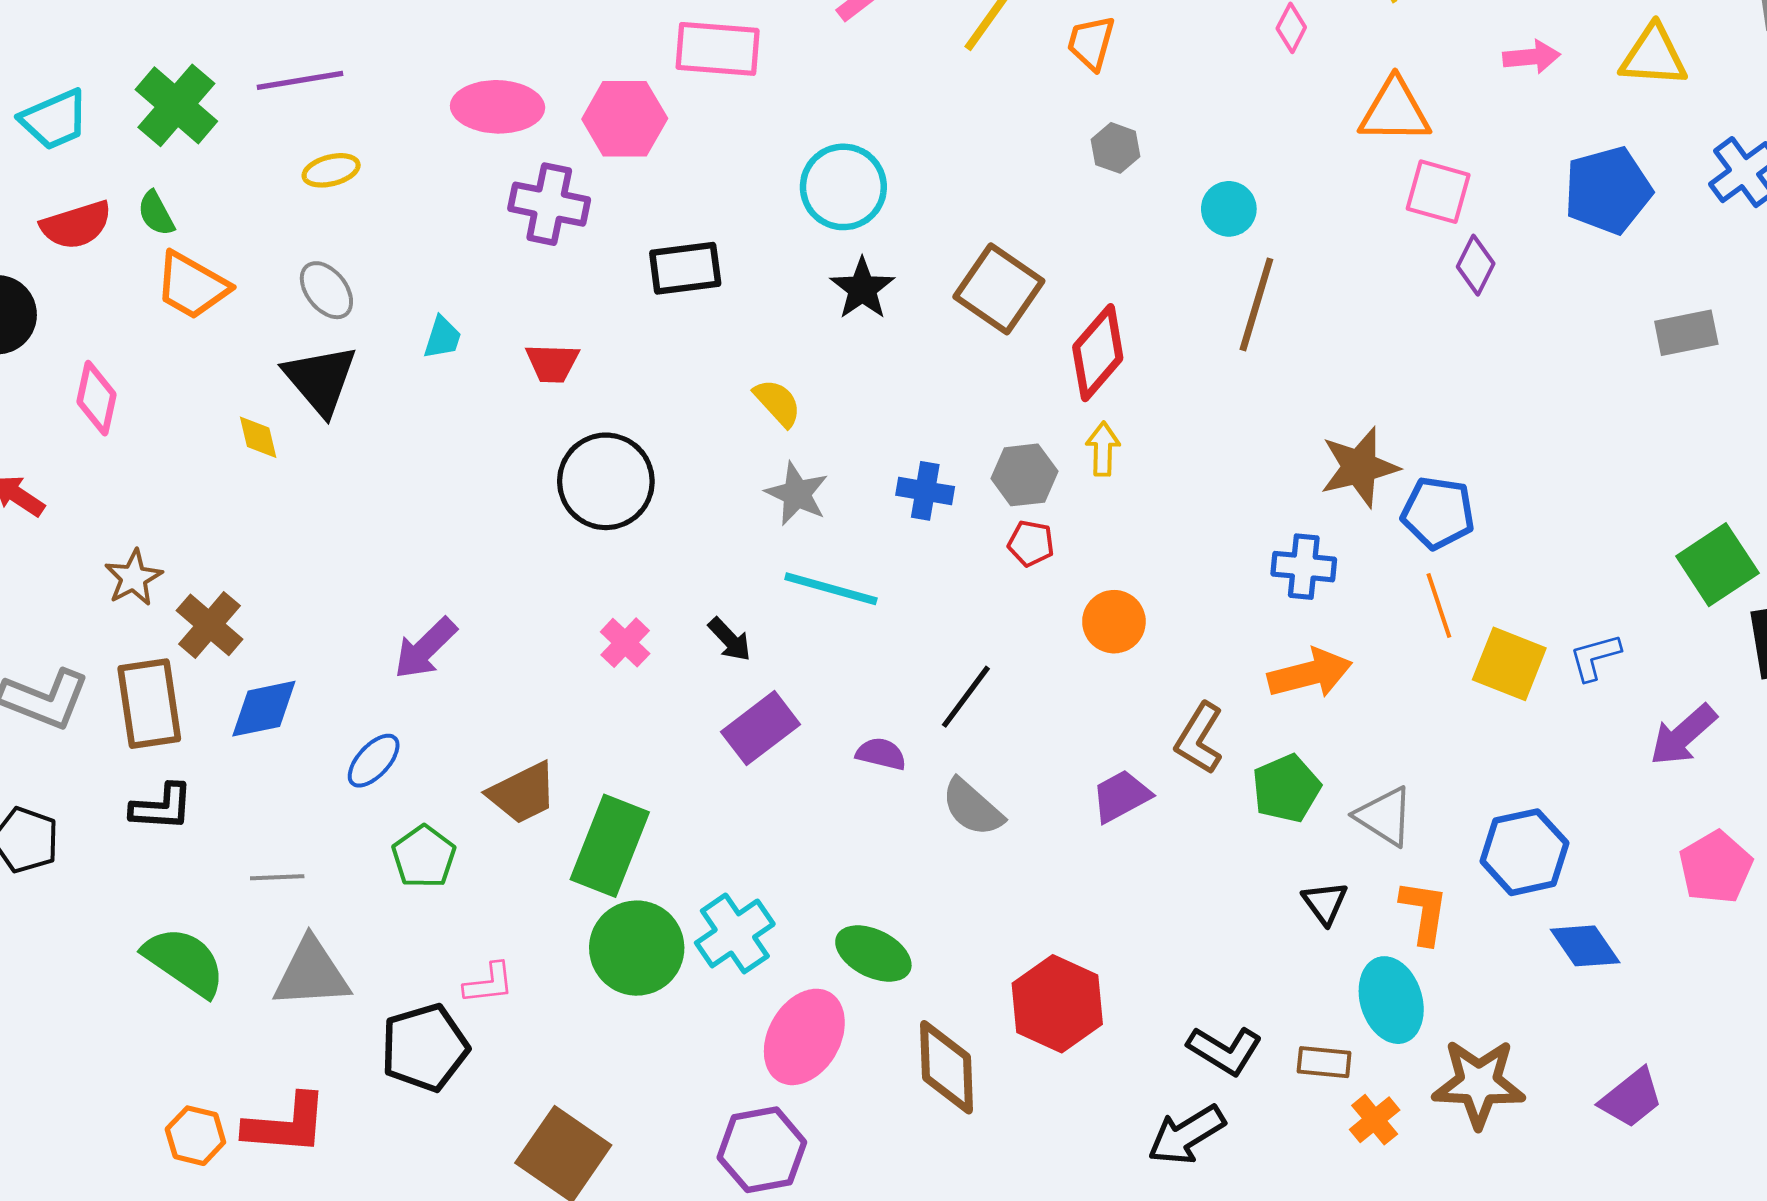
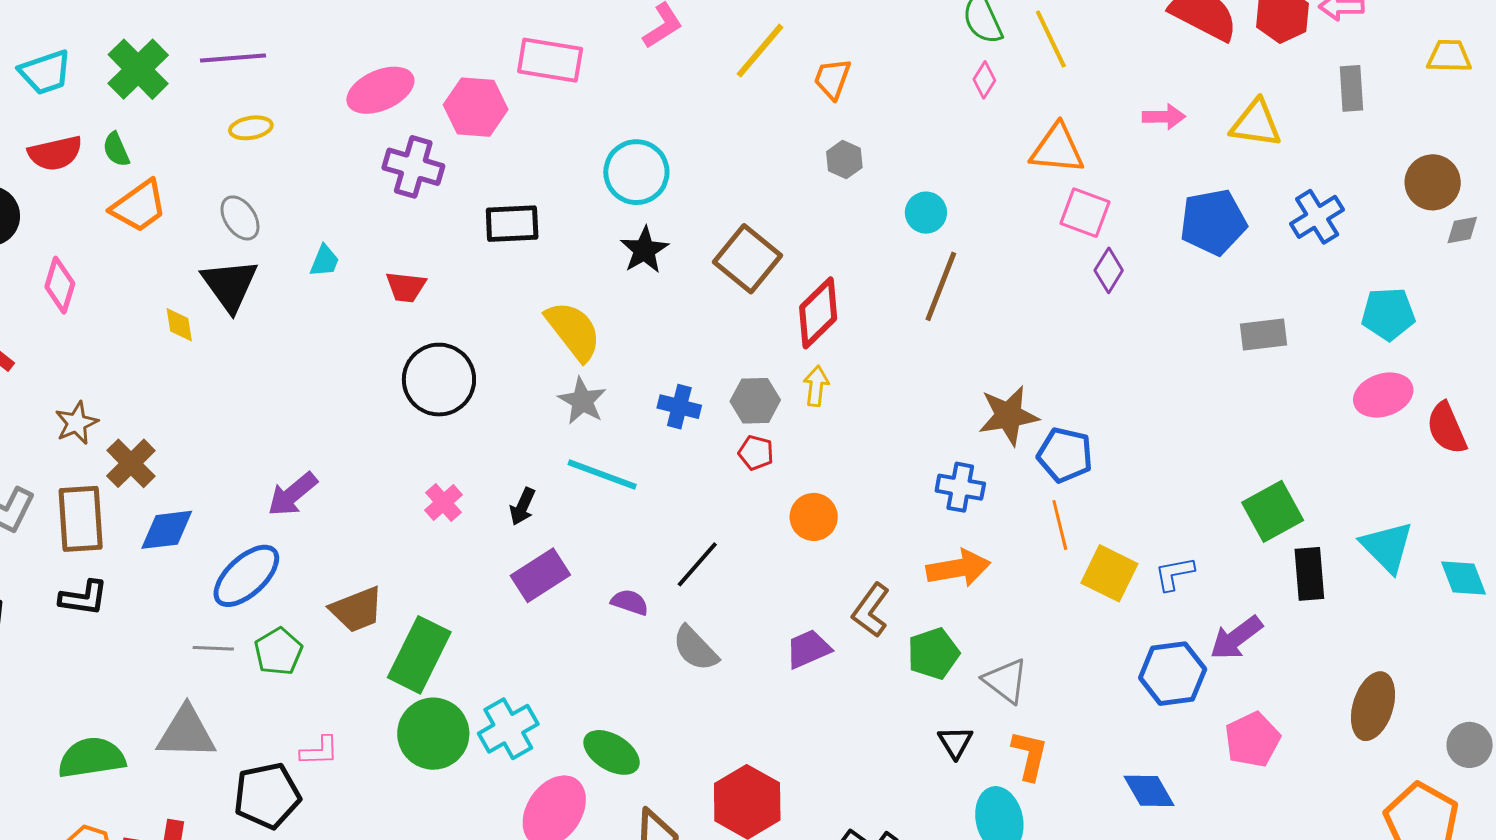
pink ellipse: (498, 107) -> (380, 90), turned -30
orange trapezoid: (192, 286) -> (139, 206), turned -70
yellow semicircle: (778, 403) -> (573, 331), size x1.6
black arrow: (730, 639) -> (523, 507), turned 63
blue ellipse: (374, 761) -> (246, 576), size x1.6
blue hexagon: (1524, 852) -> (1173, 674), moved
gray line: (277, 877) -> (213, 648), moved
green semicircle: (184, 962) -> (92, 758), moved, turned -48

